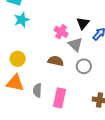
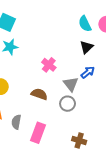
black triangle: (83, 23) -> (86, 47), moved
gray triangle: (75, 44) -> (71, 84), moved

